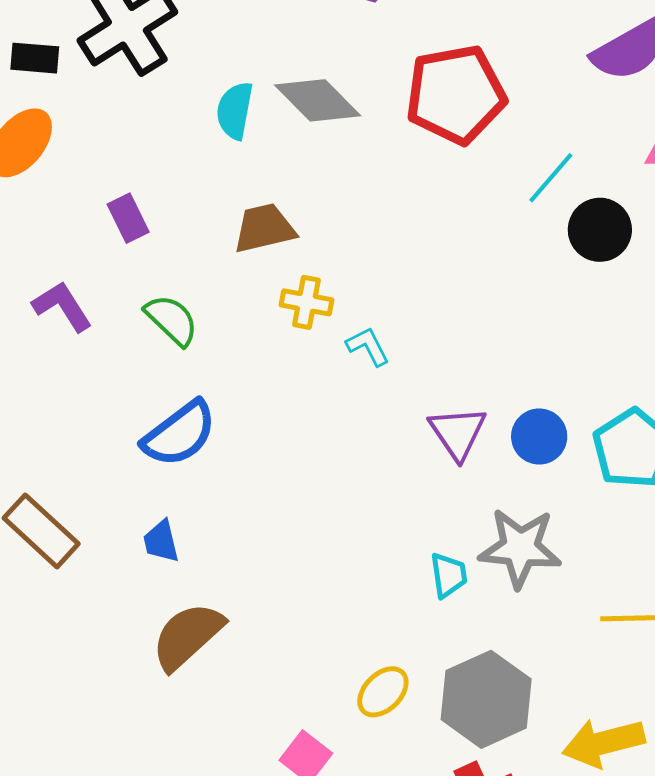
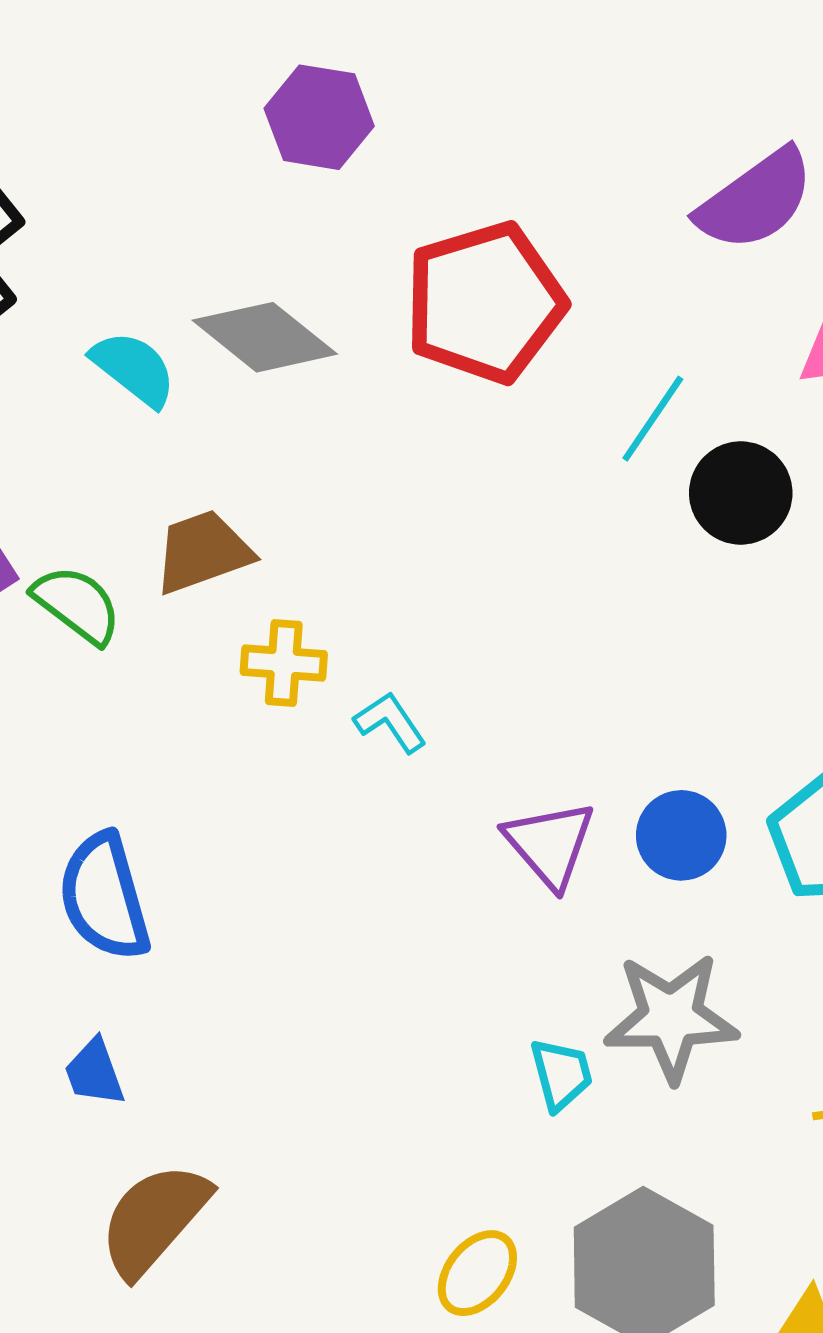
cyan semicircle: (235, 111) -> (134, 369), turned 124
green semicircle: (172, 320) -> (77, 605), moved
blue semicircle: (179, 434) -> (104, 897), turned 118

